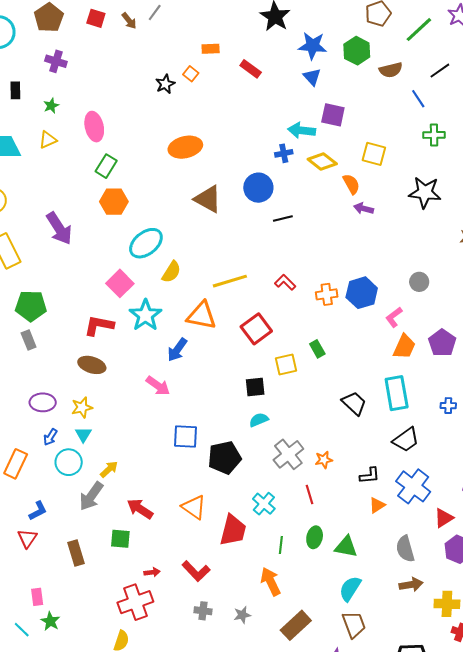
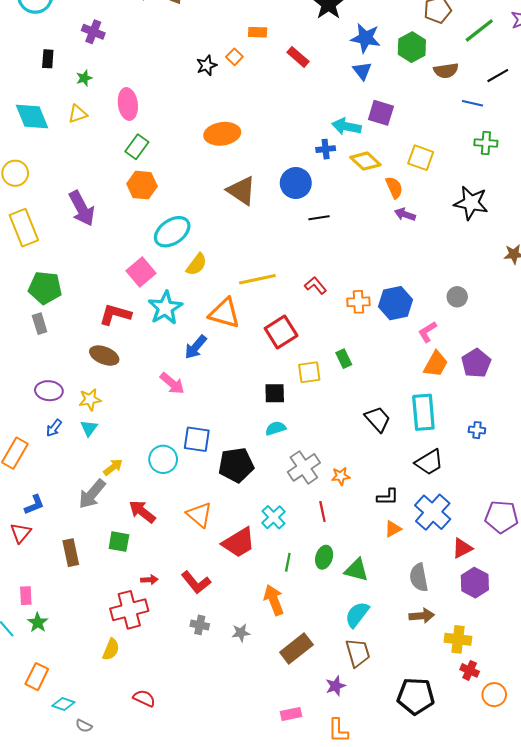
blue line: (418, 99) -> (472, 103), turned -48
cyan circle: (69, 462) -> (163, 459), moved
red trapezoid: (233, 530) -> (239, 543), turned 40

